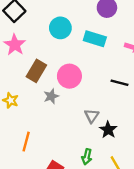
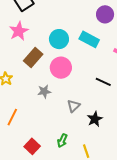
cyan circle: (60, 28) -> (59, 39), moved
gray star: (51, 96) -> (44, 91), moved
black star: (108, 130) -> (95, 119), moved

